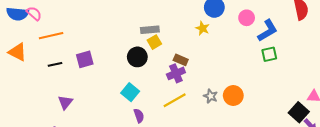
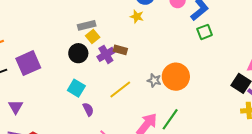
purple square: (85, 59) -> (28, 63), size x1.4
purple cross: (176, 73) -> (106, 54), moved
orange circle: (233, 96) -> (176, 77), size x1.4

